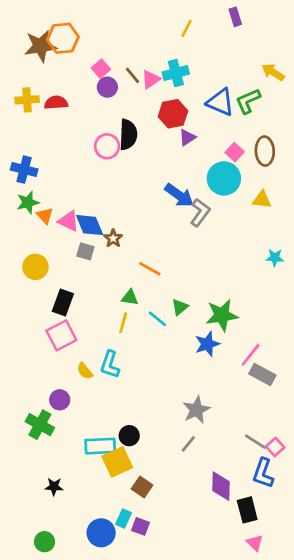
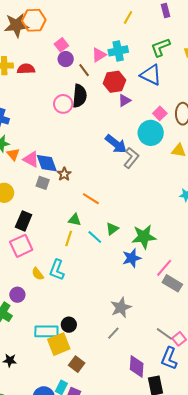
brown line: (132, 75) -> (84, 70), moved
green L-shape: (248, 101) -> (160, 47), moved

